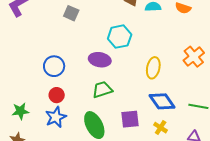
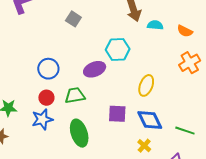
orange cross: (194, 57) -> (190, 63), moved
purple ellipse: (100, 60) -> (95, 69), turned -40
green trapezoid: (102, 90) -> (75, 95), moved
purple square: (130, 119) -> (117, 114), moved

